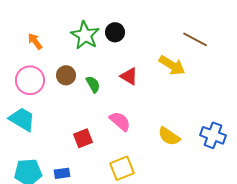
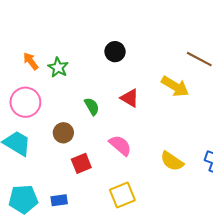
green star: (85, 35) -> (58, 67), moved, size x0.7
brown circle: (66, 75) -> (63, 133), moved

